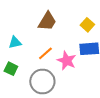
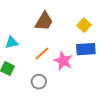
gray circle: (42, 81) -> (39, 82), size x0.6

